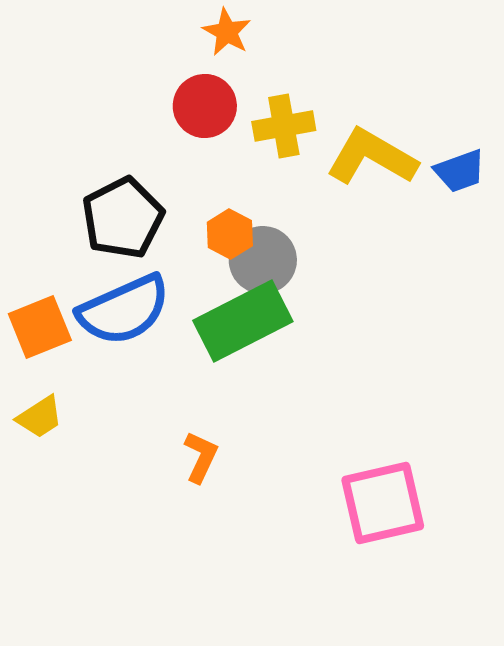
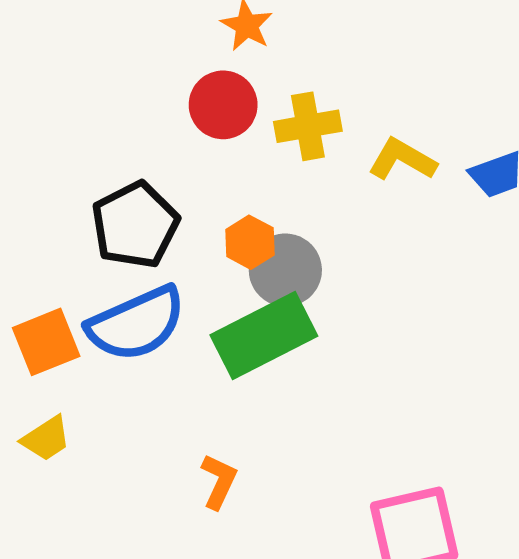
yellow L-shape: (372, 157) -> (402, 160), size x0.7

